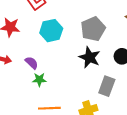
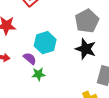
cyan hexagon: (51, 31) -> (45, 43), moved

